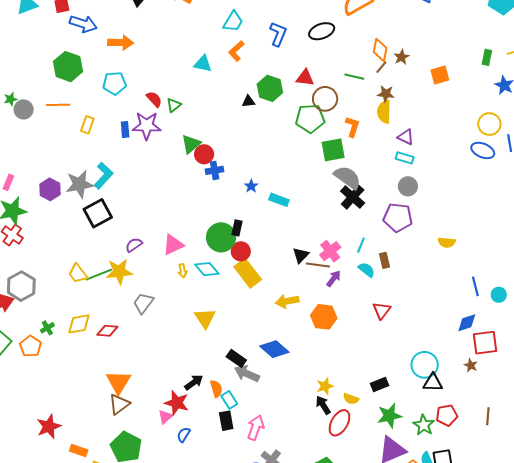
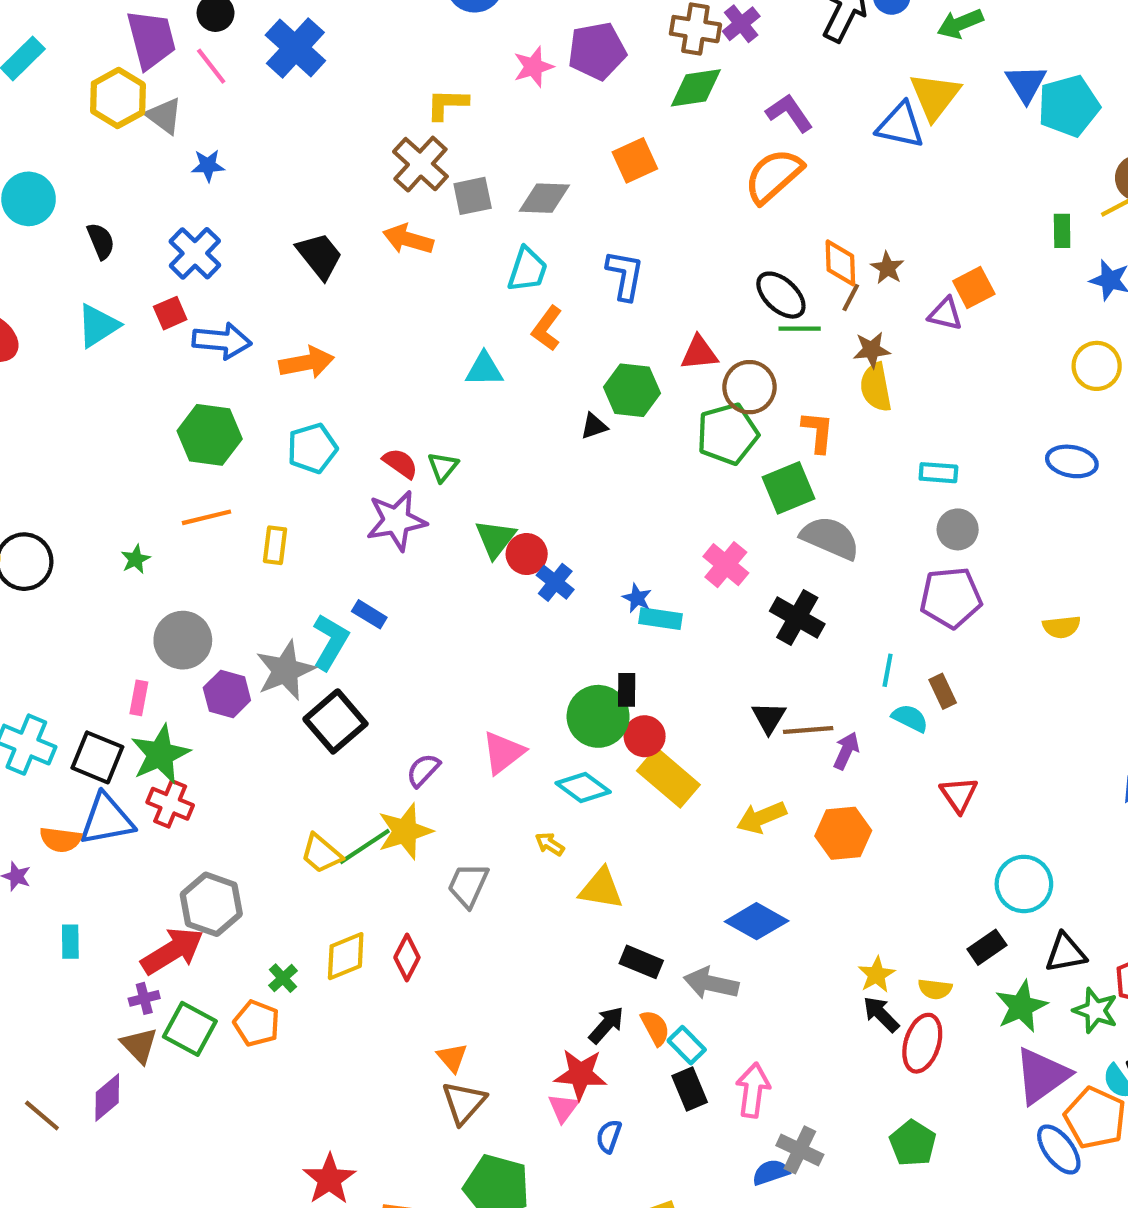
black ellipse: (322, 31) -> (781, 295), moved, turned 75
green star: (11, 99) -> (136, 559), moved
gray circle: (24, 109) -> (183, 640), moved, size x1.4
blue rectangle: (125, 129) -> (369, 614), moved, turned -42
purple triangle: (406, 137) -> (945, 314), moved
blue ellipse: (483, 150) -> (1072, 461), moved
blue cross: (215, 170) -> (555, 582), turned -30
black cross: (353, 197) -> (797, 617), moved
cyan rectangle: (279, 200) -> (660, 619), moved
pink cross: (330, 251) -> (726, 565), moved
yellow arrow: (183, 271) -> (550, 844), moved, turned 144
yellow triangle: (205, 318) -> (601, 889), turned -35
red diamond: (107, 331) -> (407, 957), turned -55
black rectangle: (236, 358) -> (641, 962), moved
cyan circle: (425, 365) -> (1024, 884), moved
orange triangle: (118, 382) -> (452, 1058), size x0.6
black triangle: (433, 383) -> (1066, 953), moved

